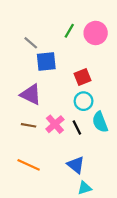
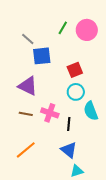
pink cross: (55, 124) -> (50, 113), turned -30
black line: (77, 127) -> (69, 124), moved, turned 32
orange line: (29, 165) -> (26, 150), turned -65

